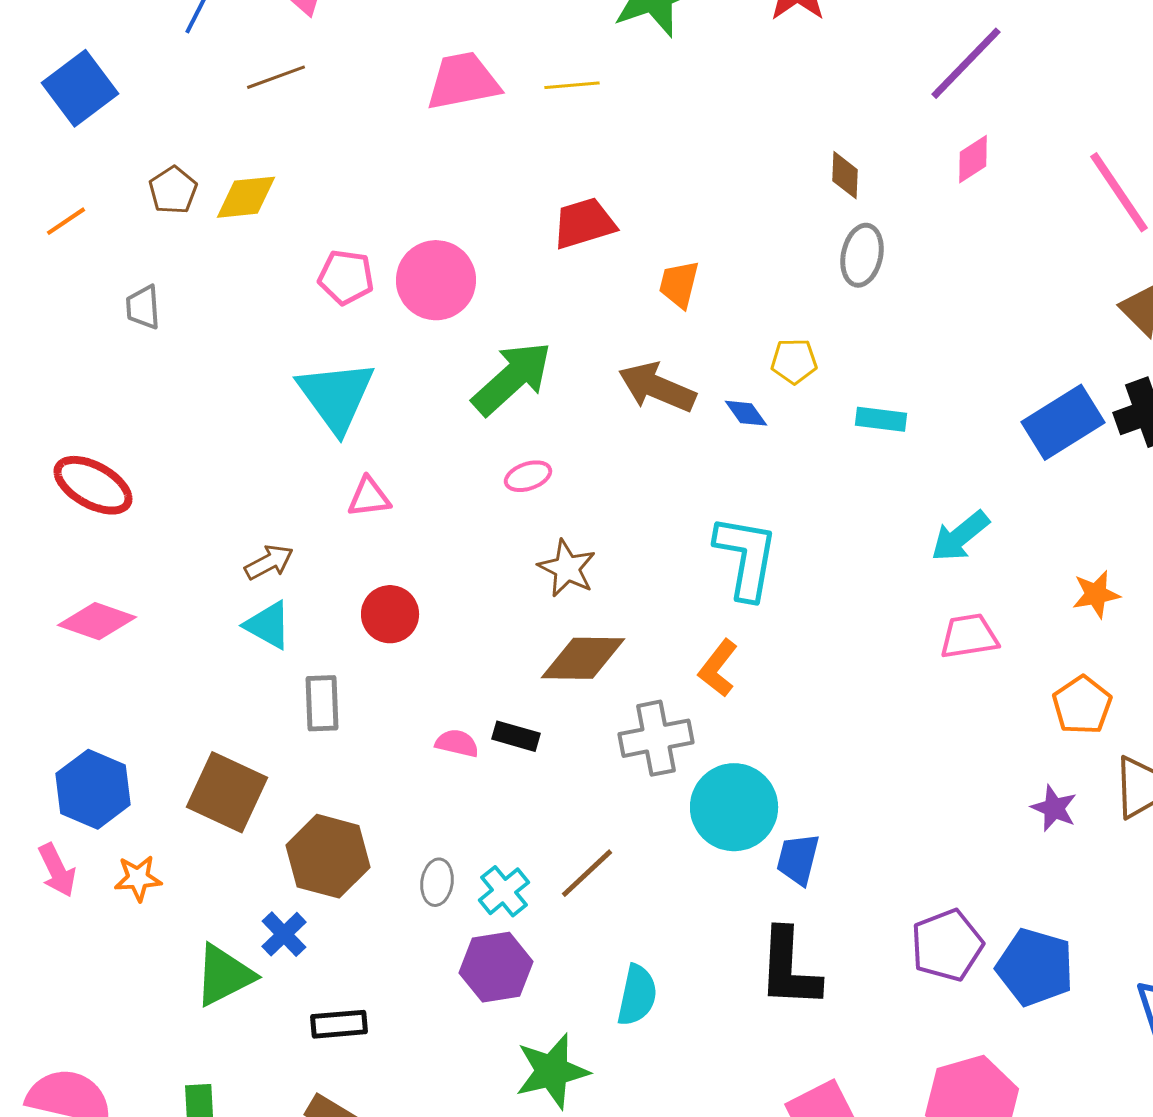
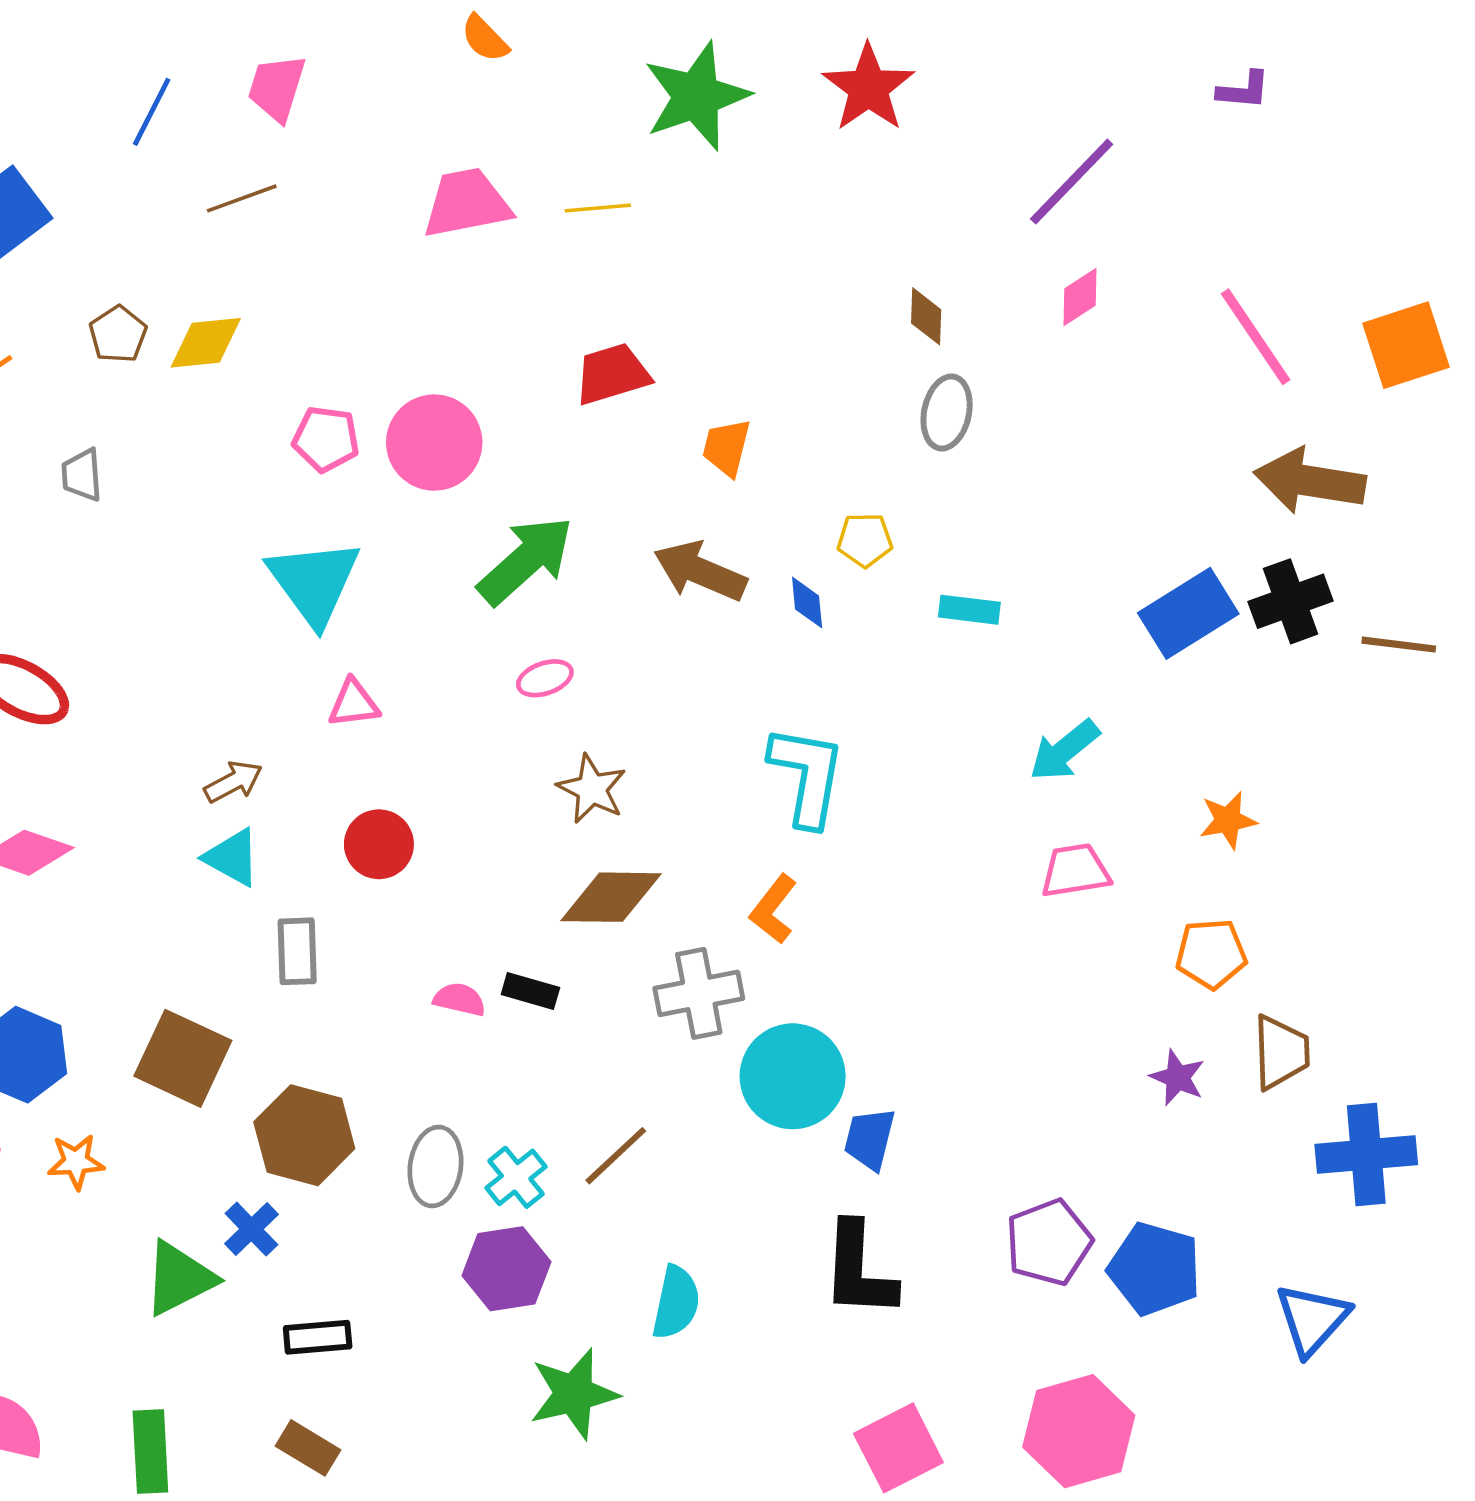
blue diamond: (746, 413) -> (807, 603), turned 30
orange pentagon: (1082, 705) -> (1211, 954), turned 30
gray ellipse: (437, 882) -> (435, 1167), size x1.4

